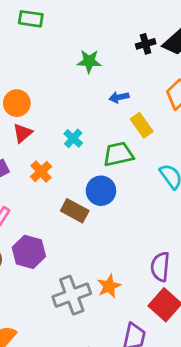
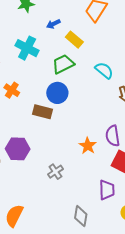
cyan cross: (73, 138) -> (27, 48), moved, size x1.6
orange star: (109, 286) -> (88, 146), moved
gray cross: (72, 295) -> (55, 172), size x0.6

